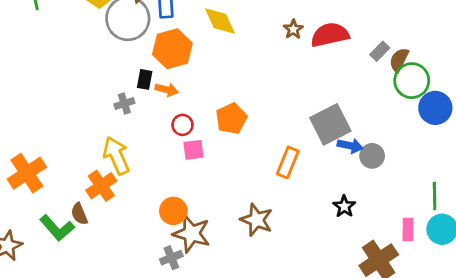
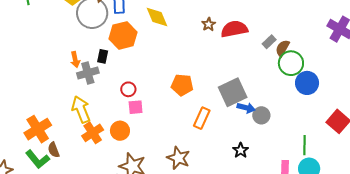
orange arrow: (167, 90) -> (75, 60), moved, turned 63
gray cross: (124, 104) -> (88, 73), size x1.5
orange pentagon: (231, 119) -> (182, 85), moved, turned 30
orange cross: (27, 173) -> (38, 129), moved
orange cross: (101, 186) -> (93, 133), moved
orange circle: (173, 211) -> (120, 131), moved

